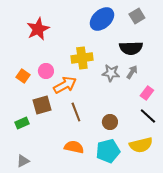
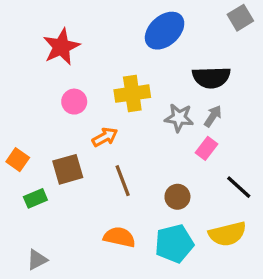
gray square: (137, 16) -> (240, 18), moved
pink circle: (46, 71) -> (74, 102), moved
orange square: (23, 76) -> (18, 160), moved
orange arrow: (65, 85) -> (105, 137), size x0.7
pink rectangle: (147, 93) -> (206, 148), moved

